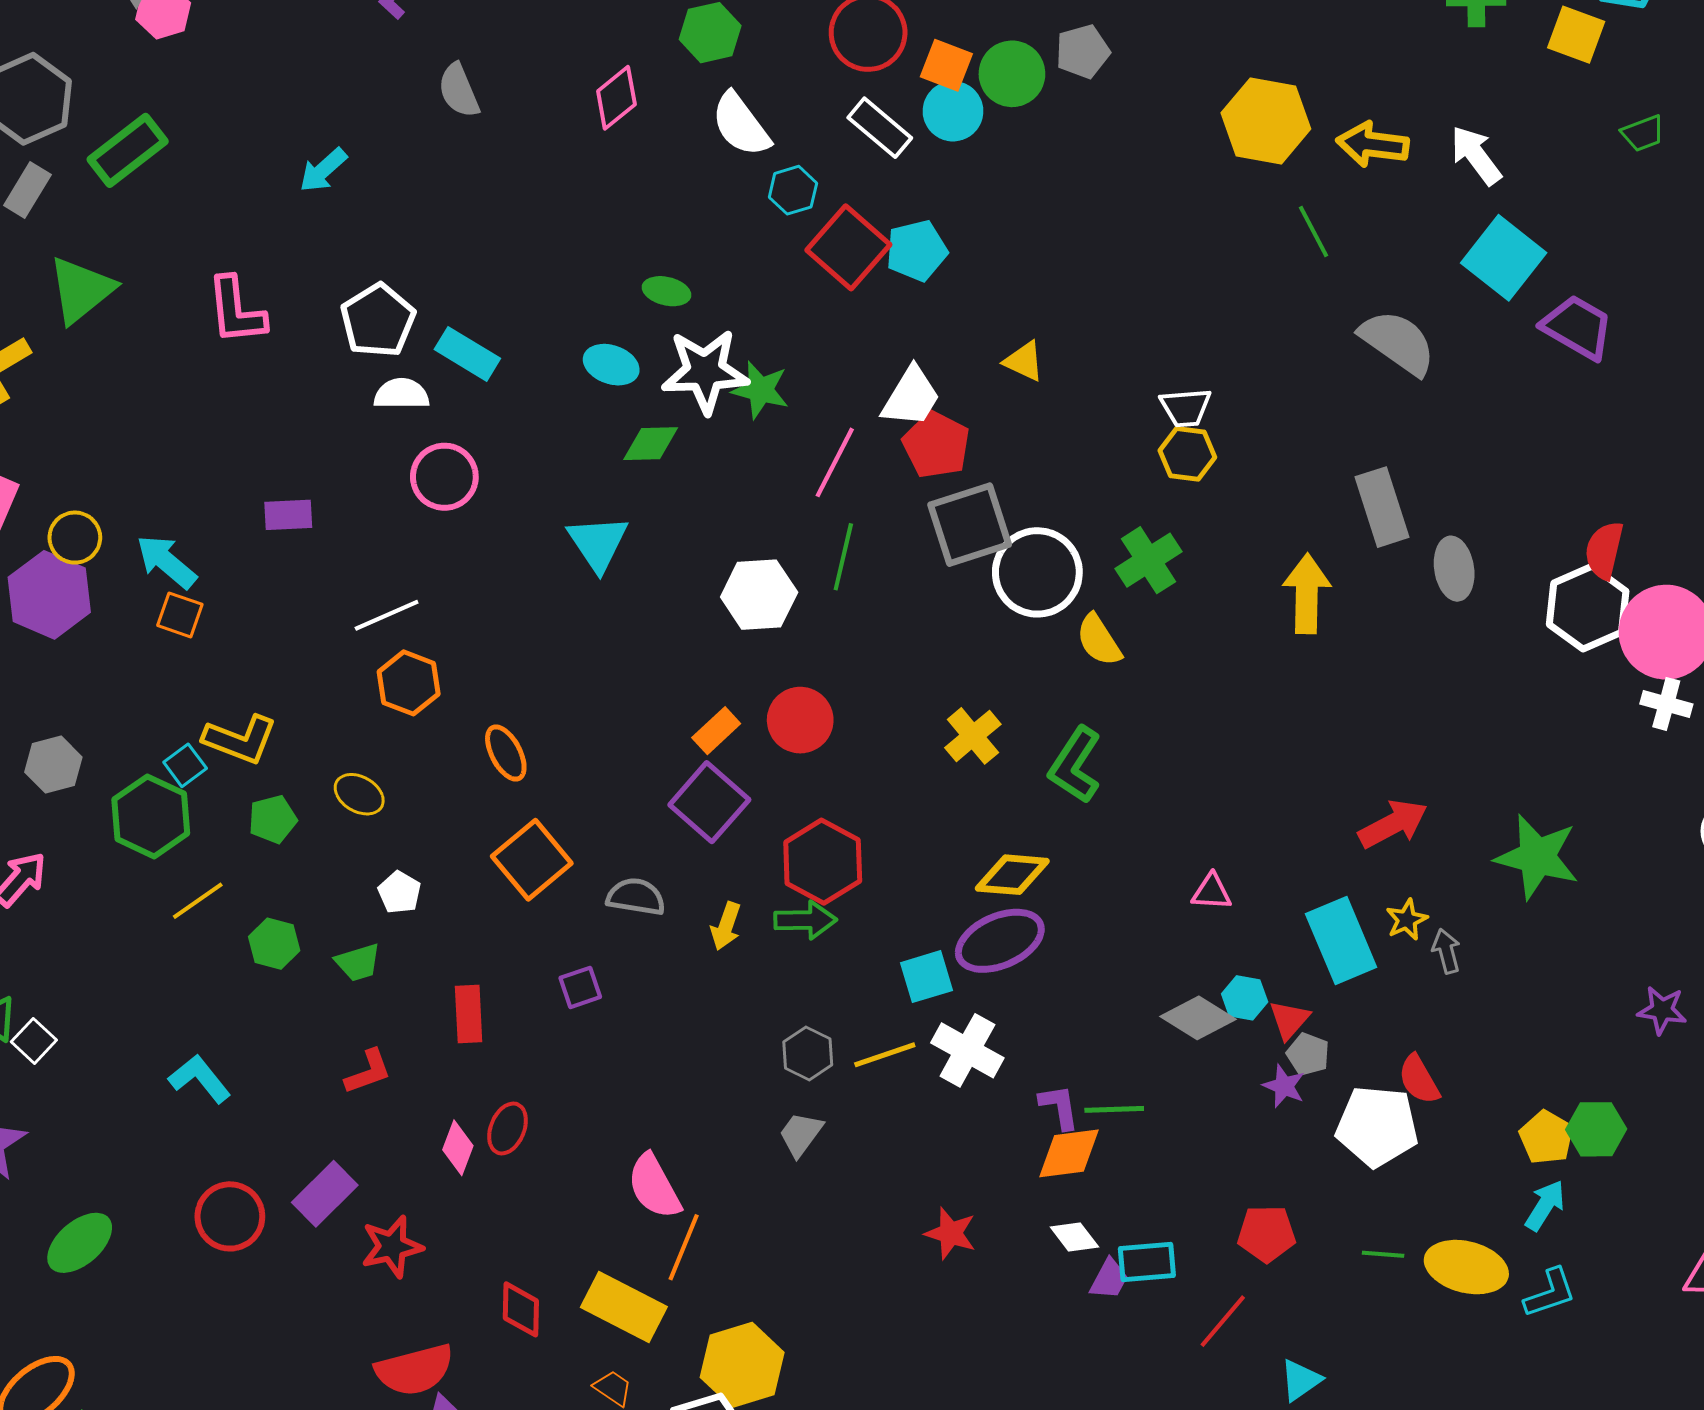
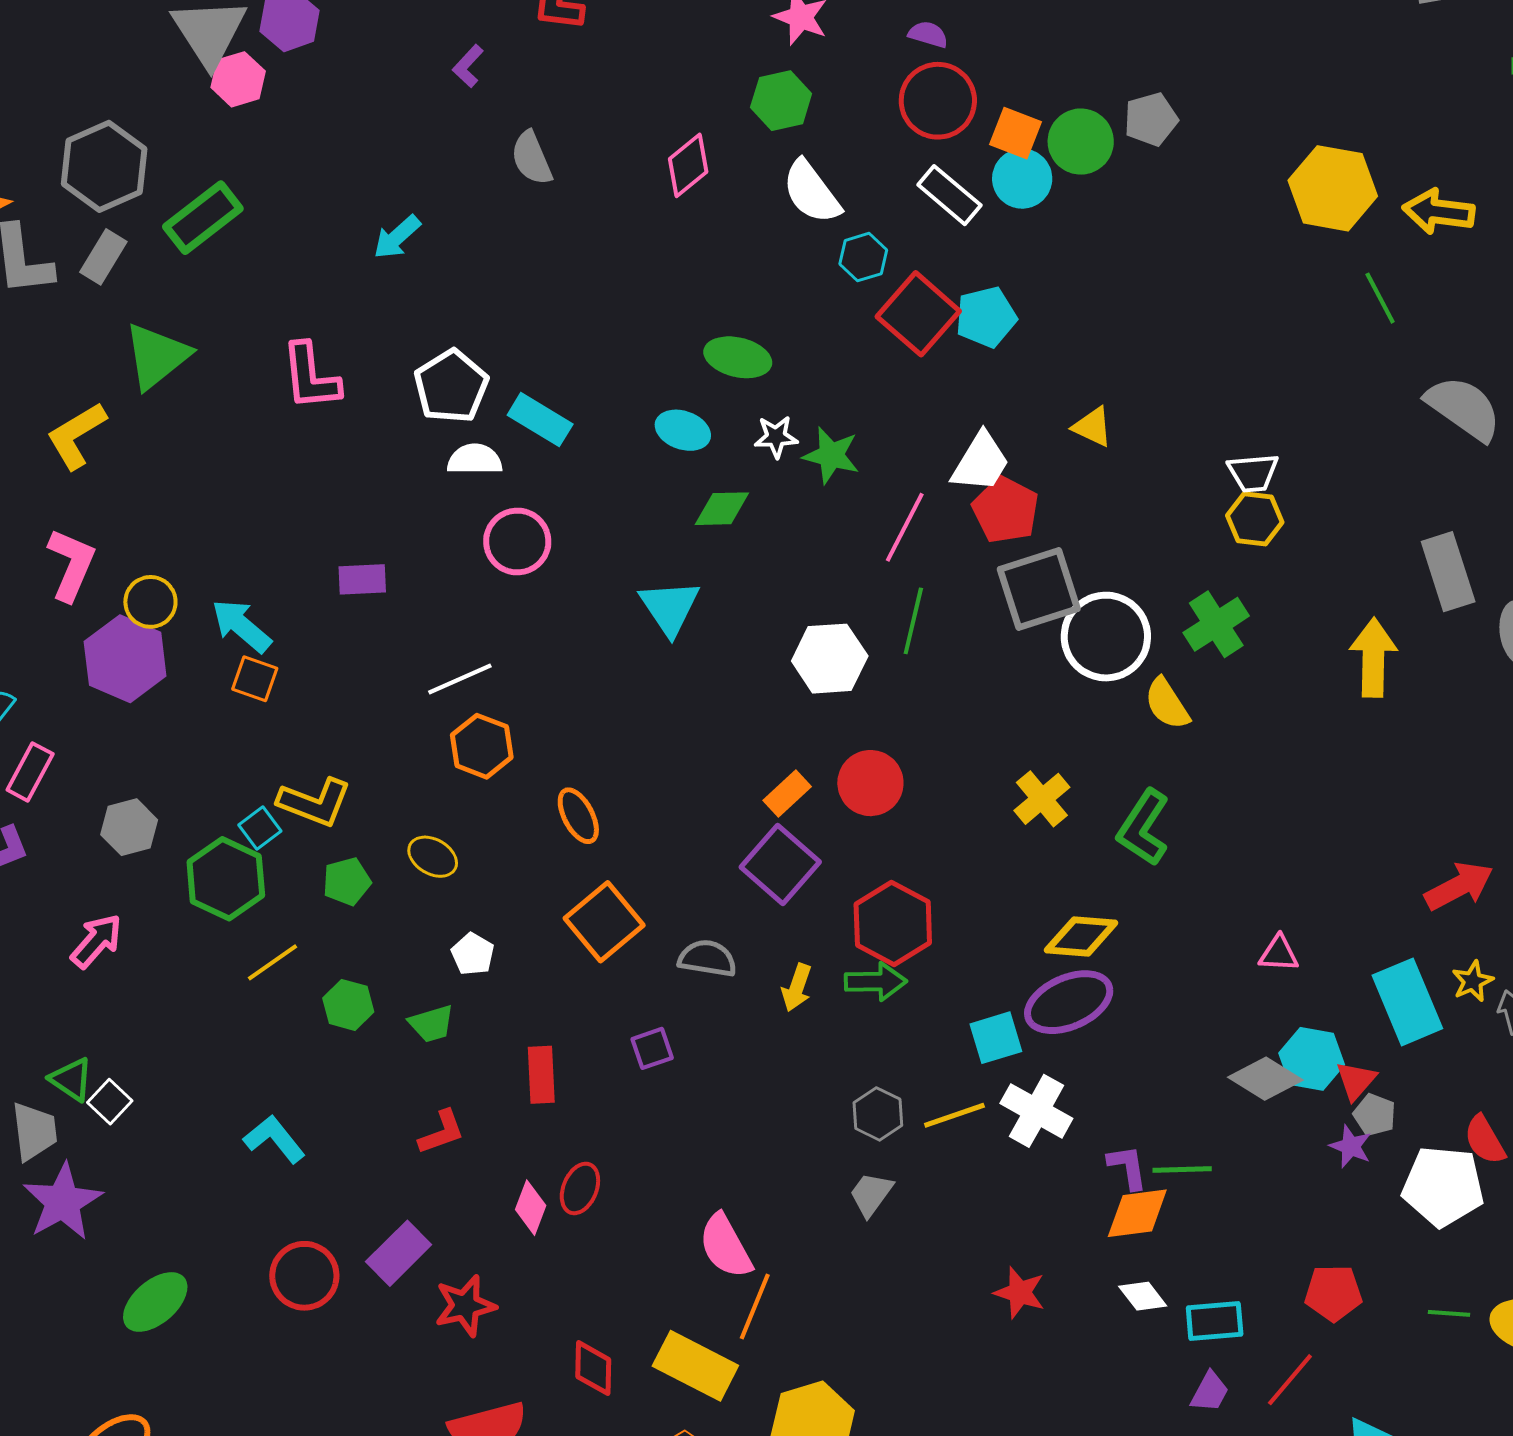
green ellipse: (666, 291) -> (738, 357), size x1.4
white star: (705, 371) -> (776, 437), size x0.5
cyan hexagon: (1245, 998) -> (1312, 1059), size x1.4
purple trapezoid: (1109, 1279) -> (1210, 1392), moved

